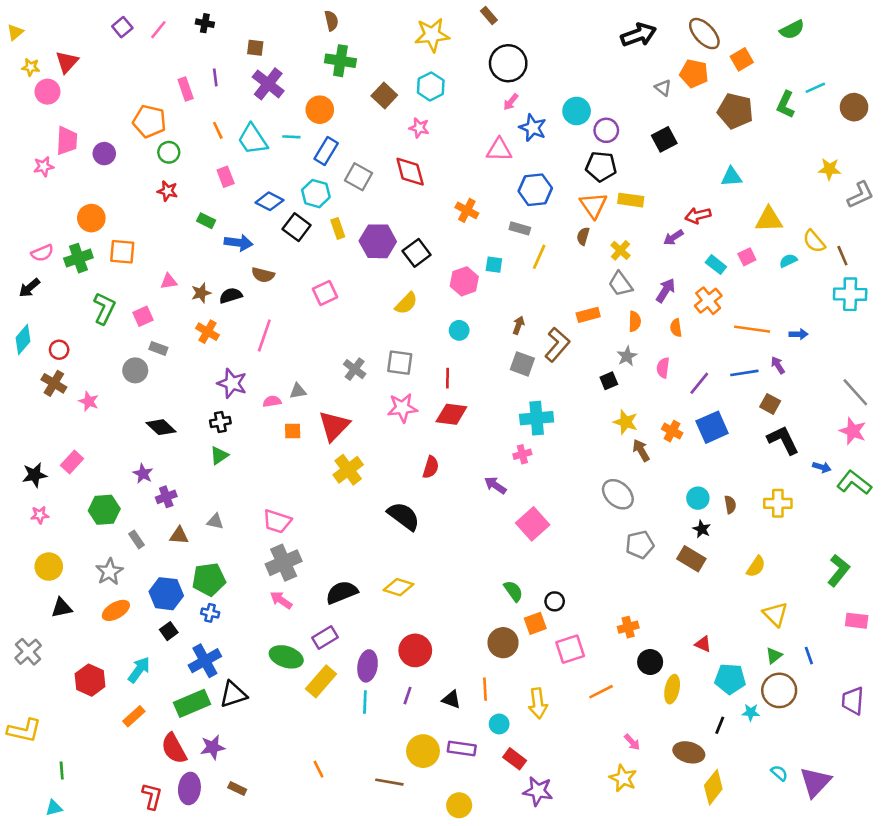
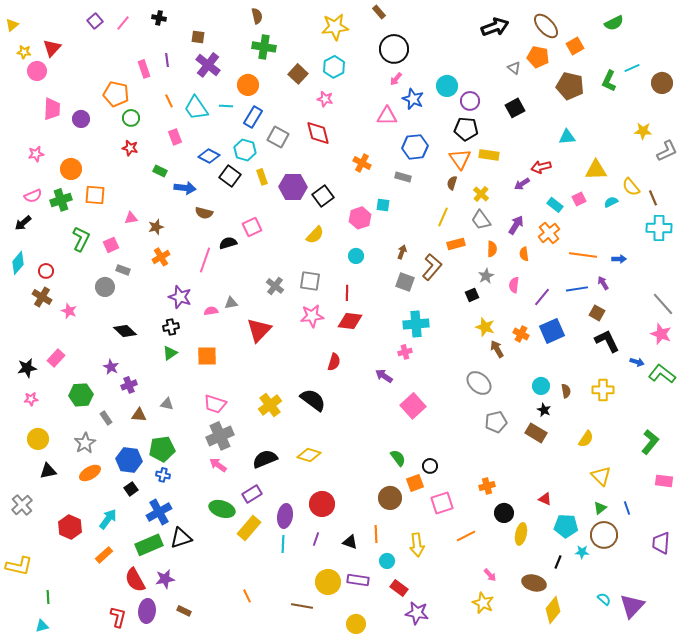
pink star: (44, 166) -> (36, 154), moved
yellow line: (539, 257) -> (443, 217), moved
black semicircle: (231, 296) -> (228, 243), moved
orange cross: (207, 332) -> (161, 257), turned 30
orange square: (293, 431) -> (207, 356), moved, size x1.5
yellow cross: (348, 470) -> (270, 405), moved

